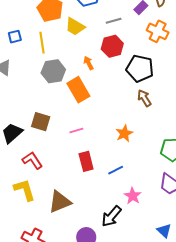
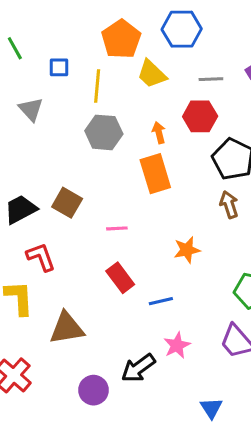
orange rectangle: (78, 90) -> (155, 174), moved
red rectangle: (86, 161) -> (120, 278), turned -36

